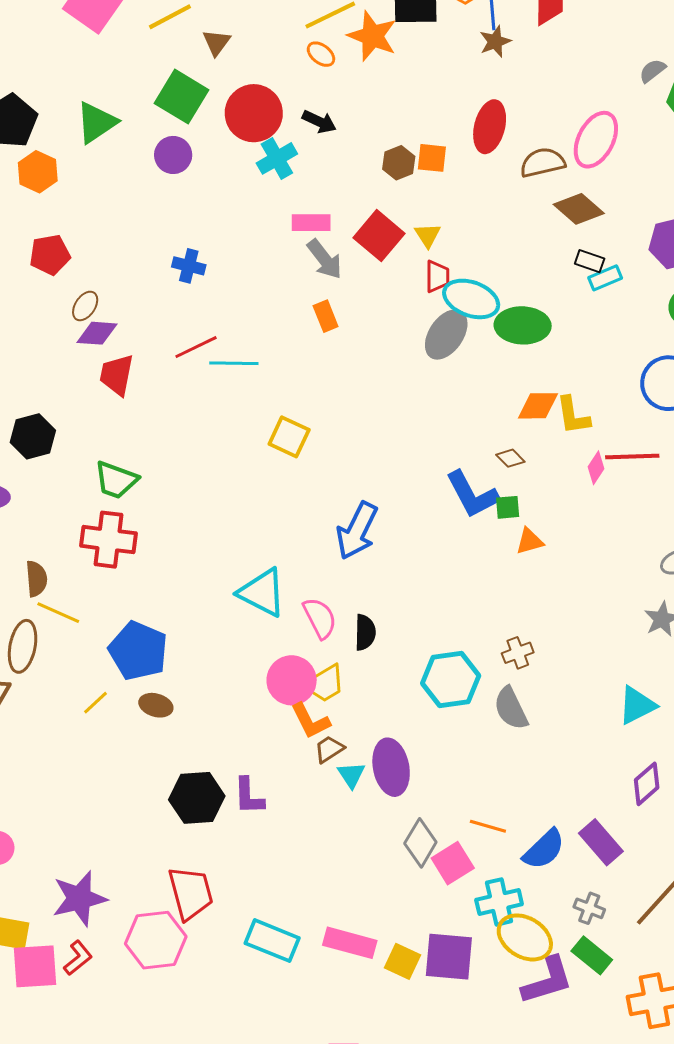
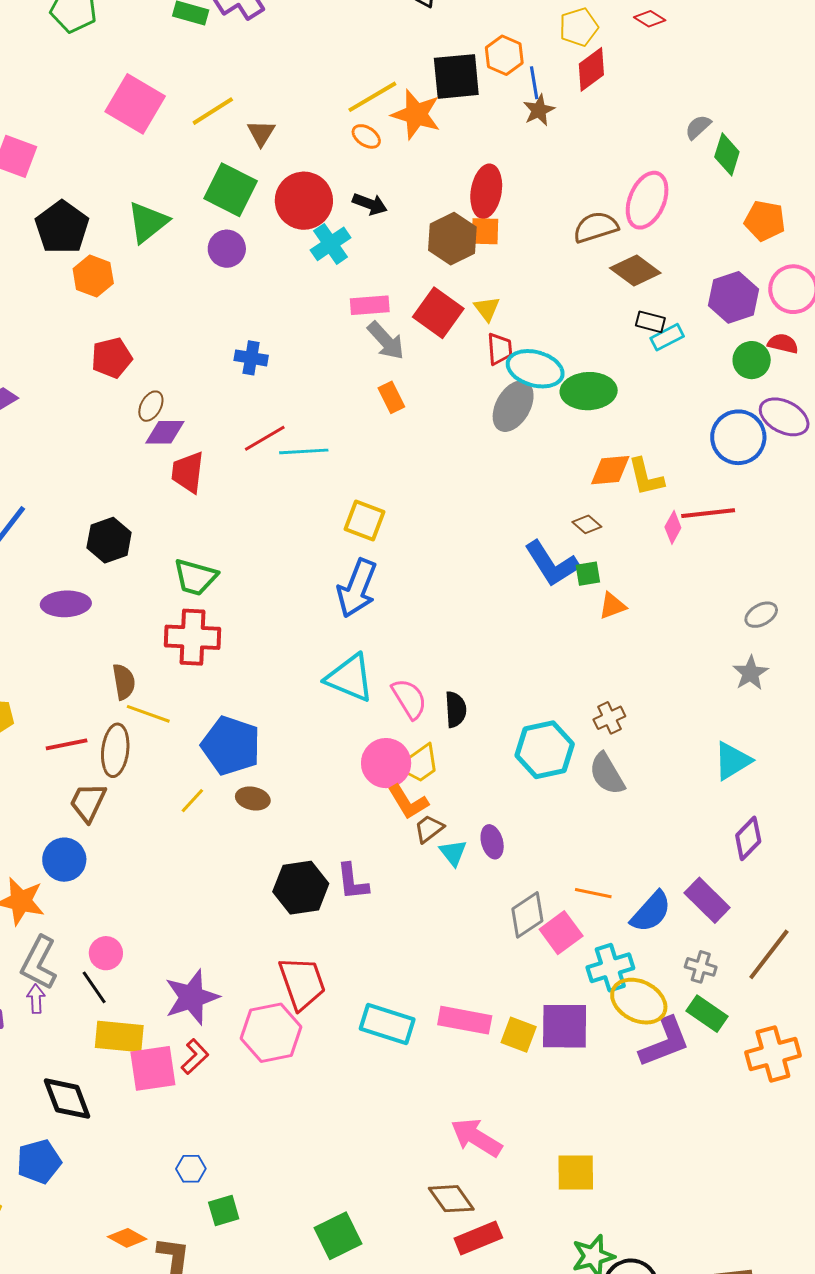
red ellipse: (490, 127) -> (486, 191), moved
brown hexagon: (399, 163) -> (452, 239), size x1.5
blue arrow: (357, 531) -> (357, 588), moved
purple ellipse: (391, 767) -> (492, 842), size x0.6
gray diamond: (420, 843) -> (527, 915), turned 30

